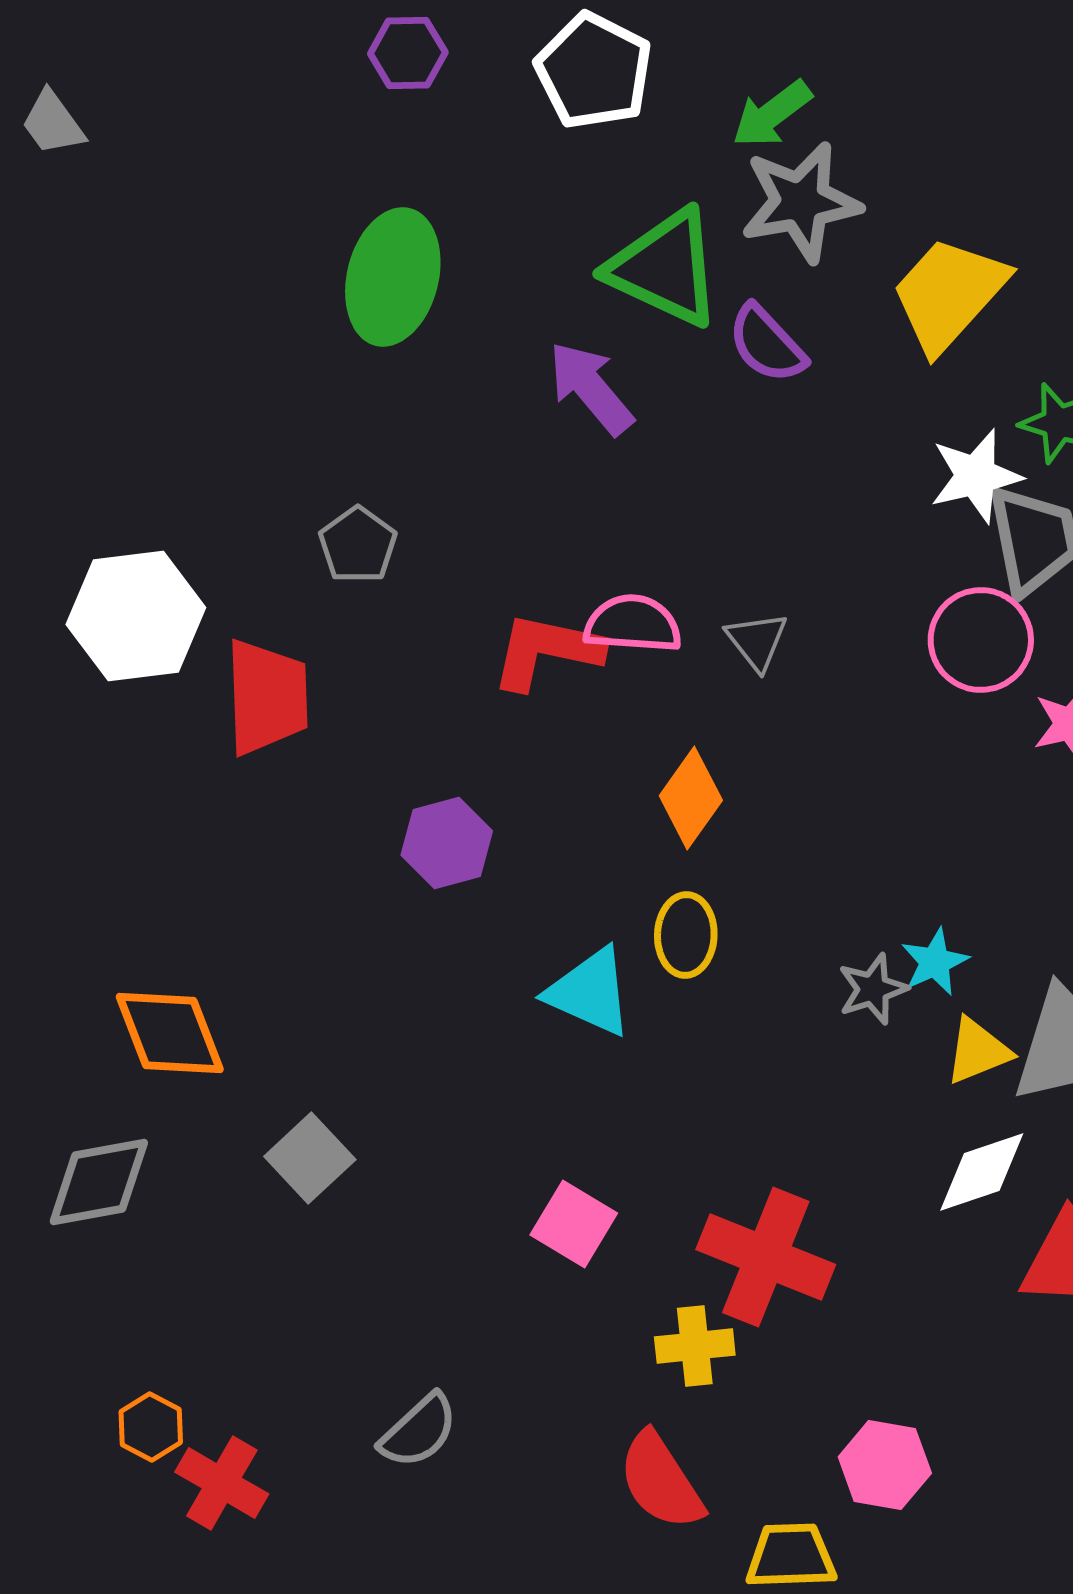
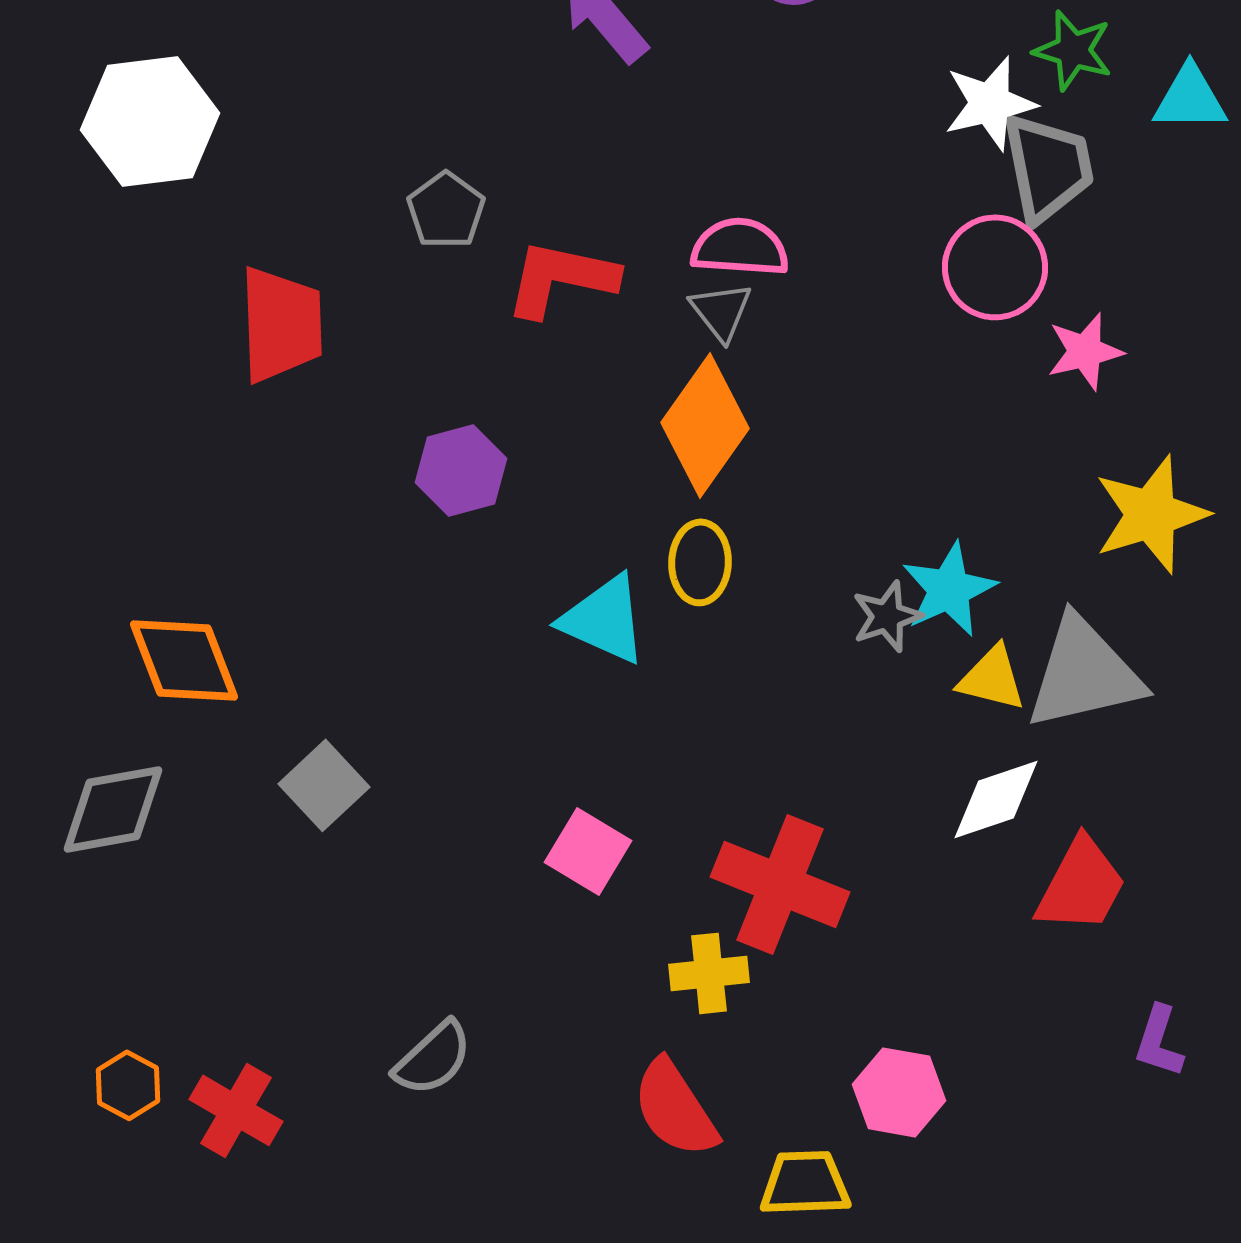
gray pentagon: (358, 545) -> (446, 210), moved
white hexagon: (136, 616) -> (150, 121), moved
pink semicircle: (633, 624) -> (740, 247), moved
gray triangle: (757, 641) -> (721, 311), moved
orange diamond: (691, 798) -> (705, 425), size x1.4
cyan star: (935, 962) -> (949, 589), size x1.4
yellow triangle: (978, 1051) -> (992, 678), turned 36
orange hexagon: (151, 1427) -> (128, 1085), moved

